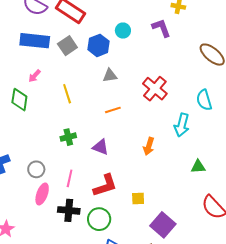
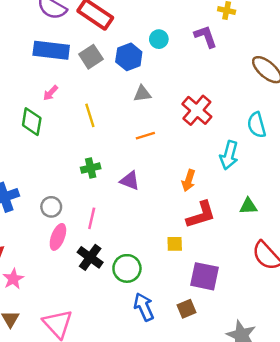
red L-shape: (105, 186) -> (201, 215), moved
black cross: (69, 210) -> (90, 257), turned 30
purple square: (163, 225) -> (204, 276), turned -30

